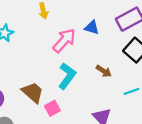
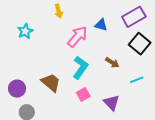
pink square: (52, 108) -> (83, 94), moved

